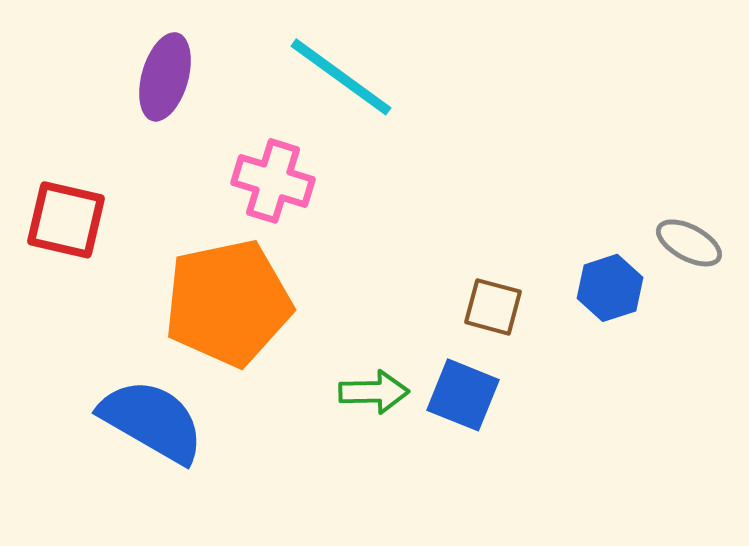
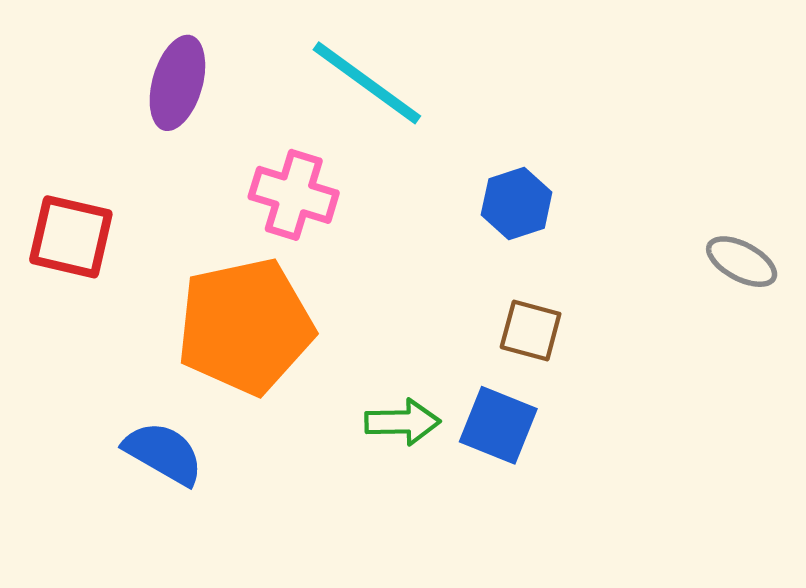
blue hexagon: (610, 288) -> (517, 203), moved
blue semicircle: (152, 421) -> (163, 453), size x0.7

